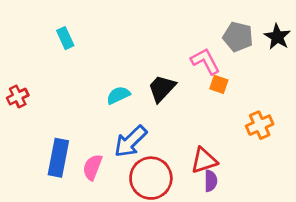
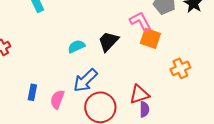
orange square: (219, 84) -> (150, 38), size x1.5
blue rectangle: (58, 158) -> (32, 92), size x0.6

